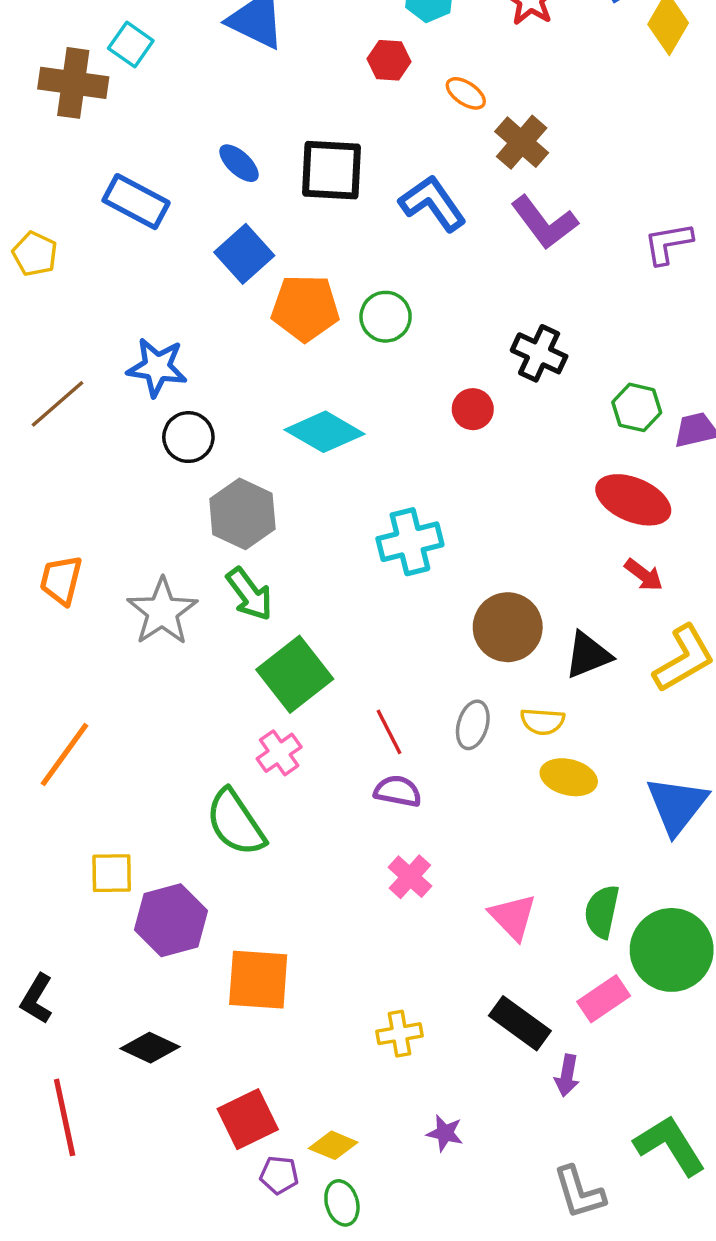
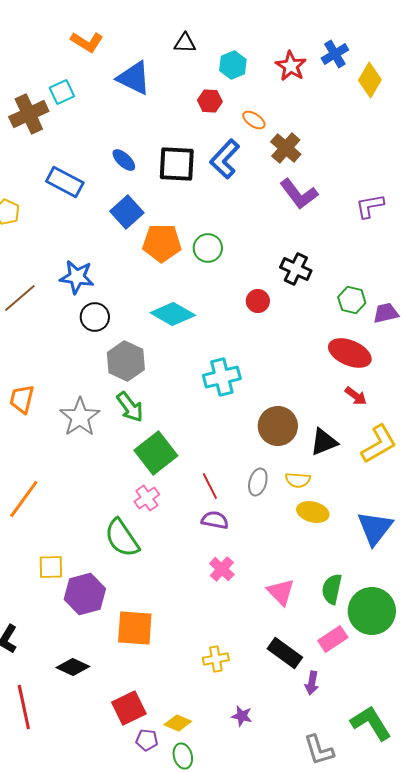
cyan square: (131, 45) -> (62, 92), turned 30
brown cross: (73, 83) -> (29, 114), turned -33
blue L-shape: (433, 203) -> (225, 159), moved, turned -102

